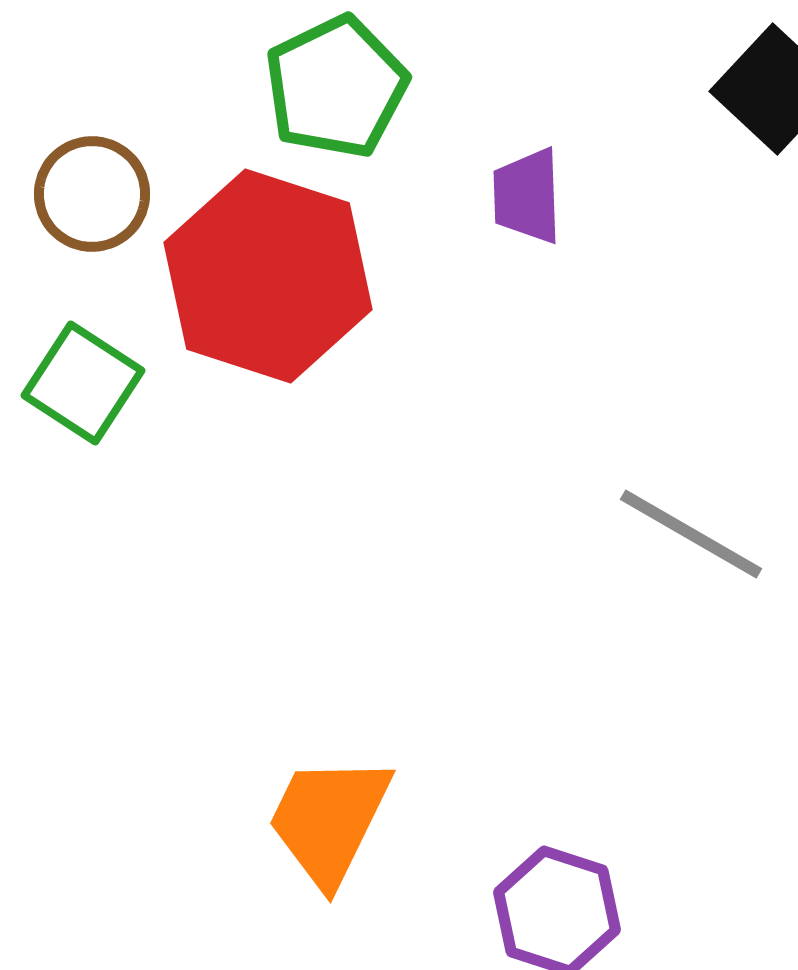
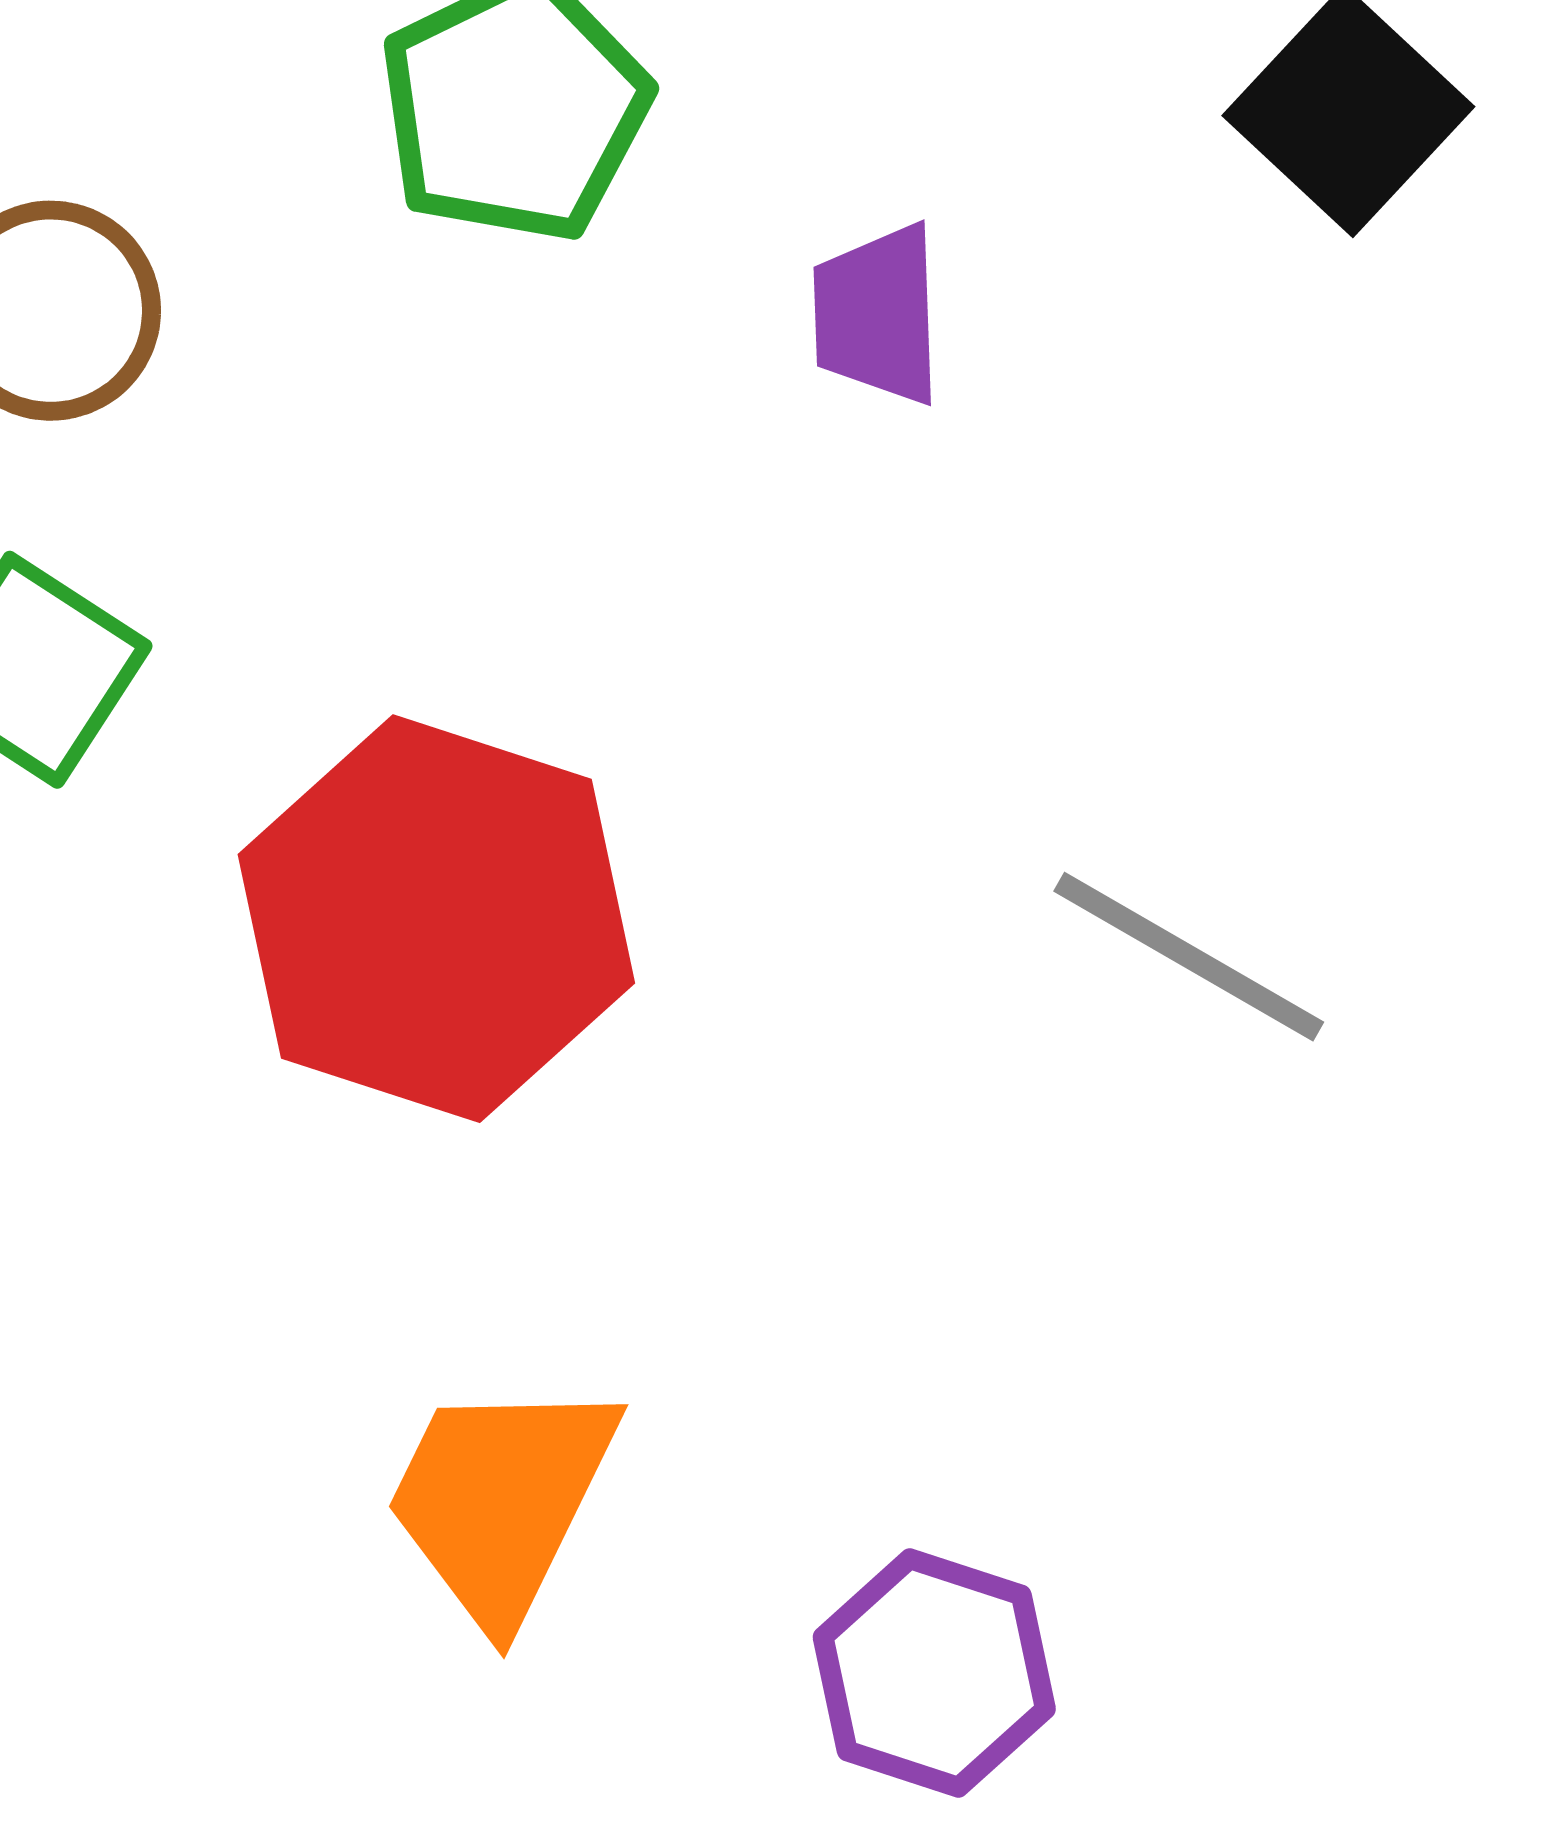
red hexagon: (268, 276) -> (436, 919), moved

